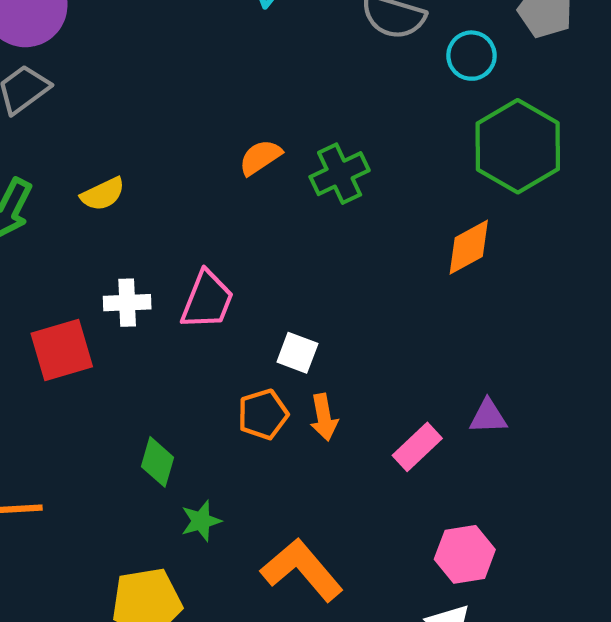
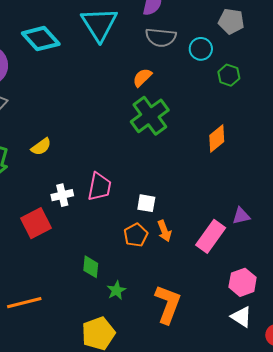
green hexagon: (518, 146) -> (229, 75), moved, size x0.5
orange semicircle: (260, 157) -> (142, 77), moved
green cross: (340, 174) -> (150, 116), size x1.4
pink rectangle: (417, 447) -> (211, 236), size x1.4
orange L-shape: (302, 570) -> (168, 304), turned 72

